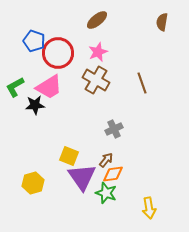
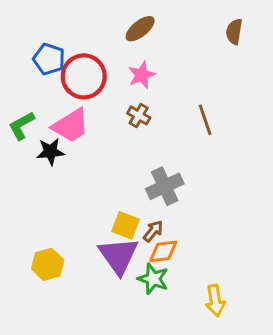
brown cross: (96, 80) -> (139, 115), size x0.6
gray cross: (114, 129) -> (165, 186), size x1.4
yellow square: (69, 156) -> (126, 225), moved

